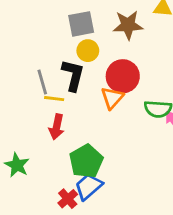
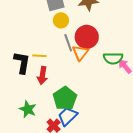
black L-shape: (73, 75) -> (22, 63), moved
gray line: (42, 82) -> (68, 43), moved
green star: (17, 165) -> (28, 109), moved

